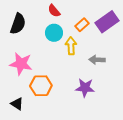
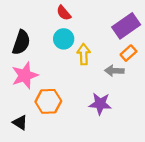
black semicircle: (18, 24) -> (21, 42), moved
orange rectangle: (82, 25) -> (128, 53), moved
pink star: (21, 64) -> (25, 75), turned -30

